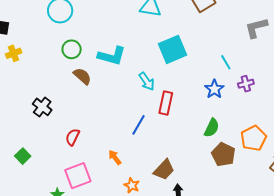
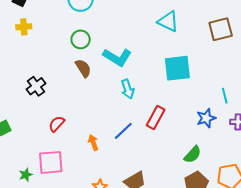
cyan arrow: (147, 81) -> (128, 89), moved
orange arrow: (115, 157) -> (93, 143), moved

